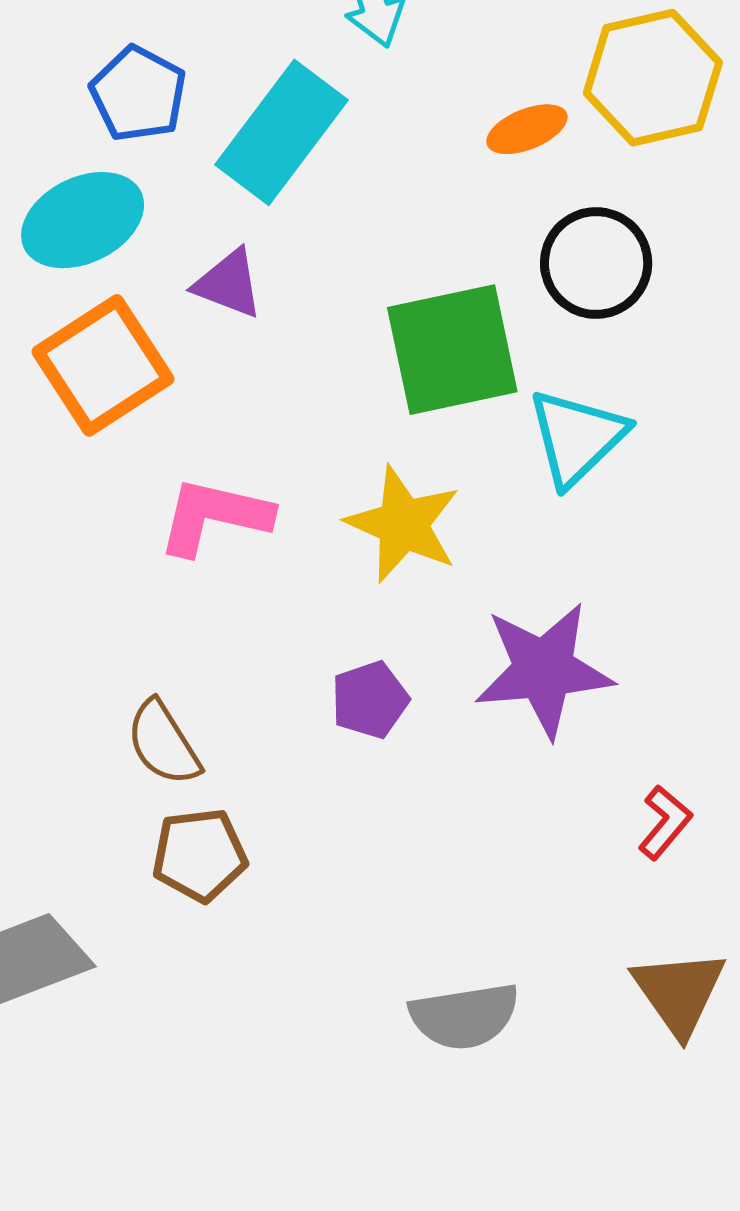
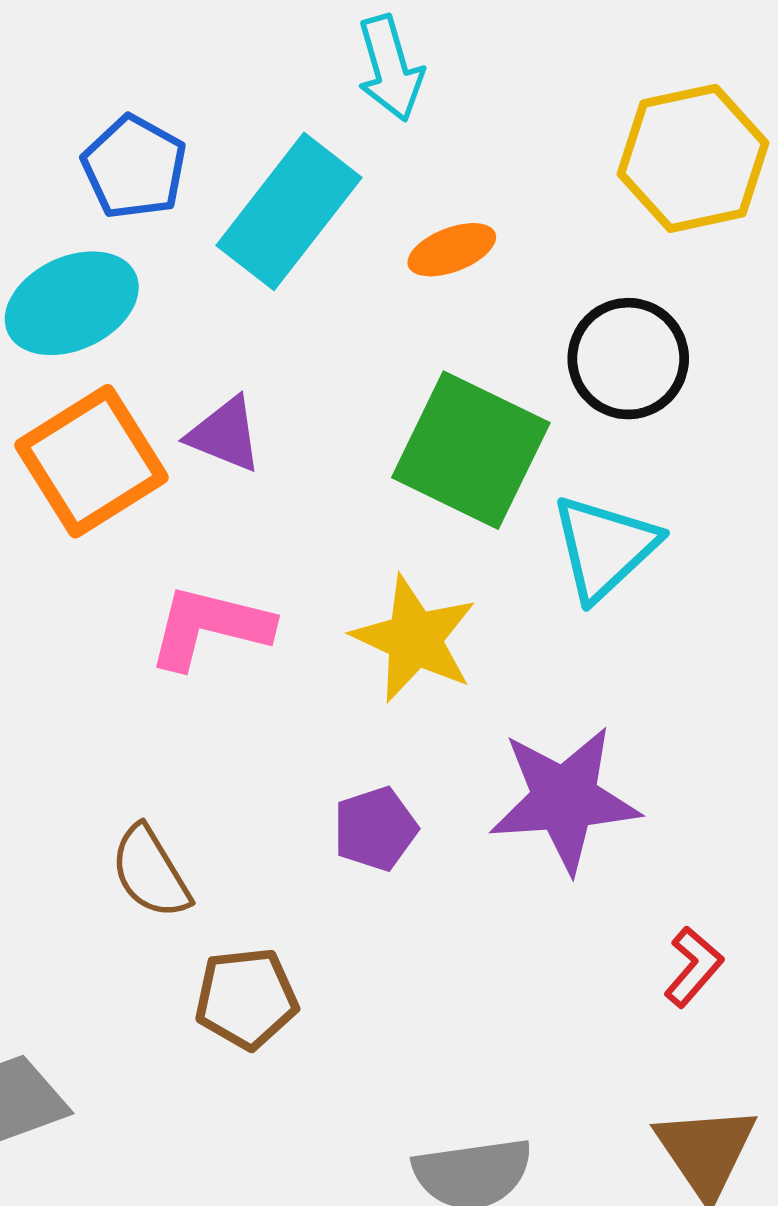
orange ellipse: (527, 129) -> (452, 250), moved
purple triangle: (228, 284) -> (225, 434), moved
green square: (452, 350) -> (471, 450), turned 37
brown pentagon: (200, 855) -> (246, 998), moved

